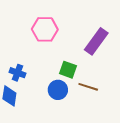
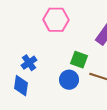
blue cross: (18, 73) -> (29, 63), turned 35

